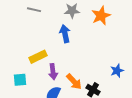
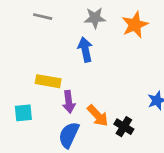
yellow rectangle: (38, 57) -> (48, 81), turned 36

